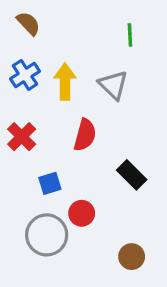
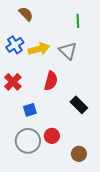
brown semicircle: (28, 23) -> (26, 14), moved
yellow arrow: (65, 82) -> (39, 49), turned 75
red circle: (82, 213) -> (52, 136), moved

